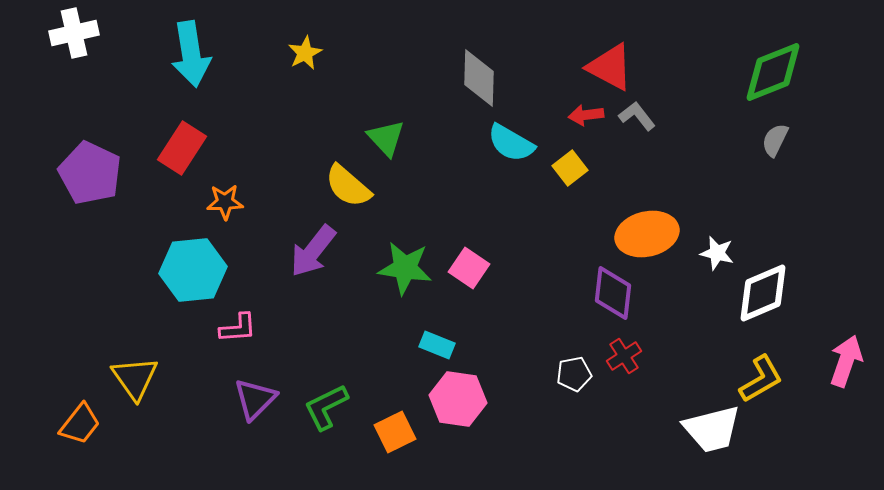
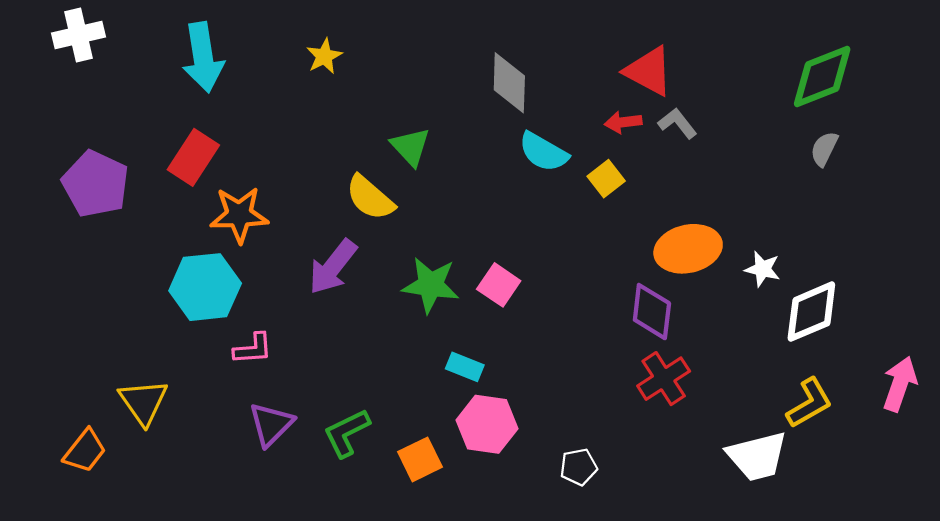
orange star: (225, 202) -> (239, 215), size x1.5
red cross: (624, 356) -> (664, 379), size x1.4
white pentagon: (574, 374) -> (579, 467), moved

